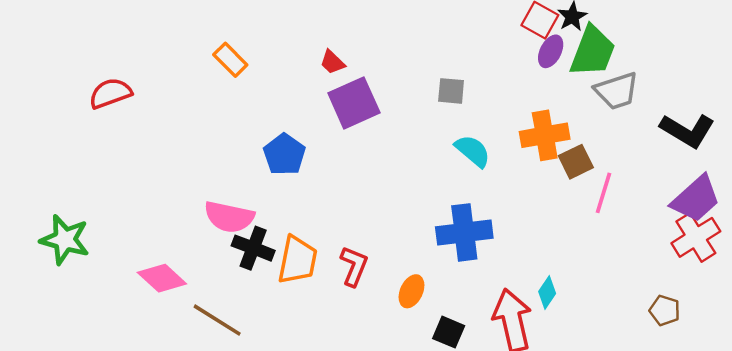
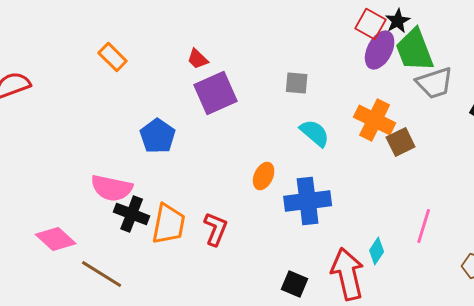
purple ellipse: (551, 51) -> (380, 50), size x1.4
green trapezoid: (593, 51) -> (415, 50), turned 138
orange cross: (545, 135) -> (375, 120), turned 36
pink line: (603, 193) -> (424, 226), moved
orange ellipse: (411, 291) -> (264, 176), moved

